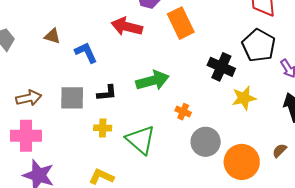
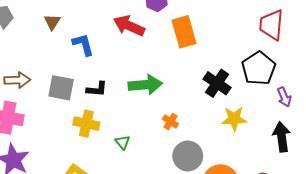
brown triangle: (52, 36) -> (52, 22), turned 36
yellow cross: (103, 128) -> (86, 124), size x1.4
green triangle: (141, 140) -> (123, 142), size x0.5

